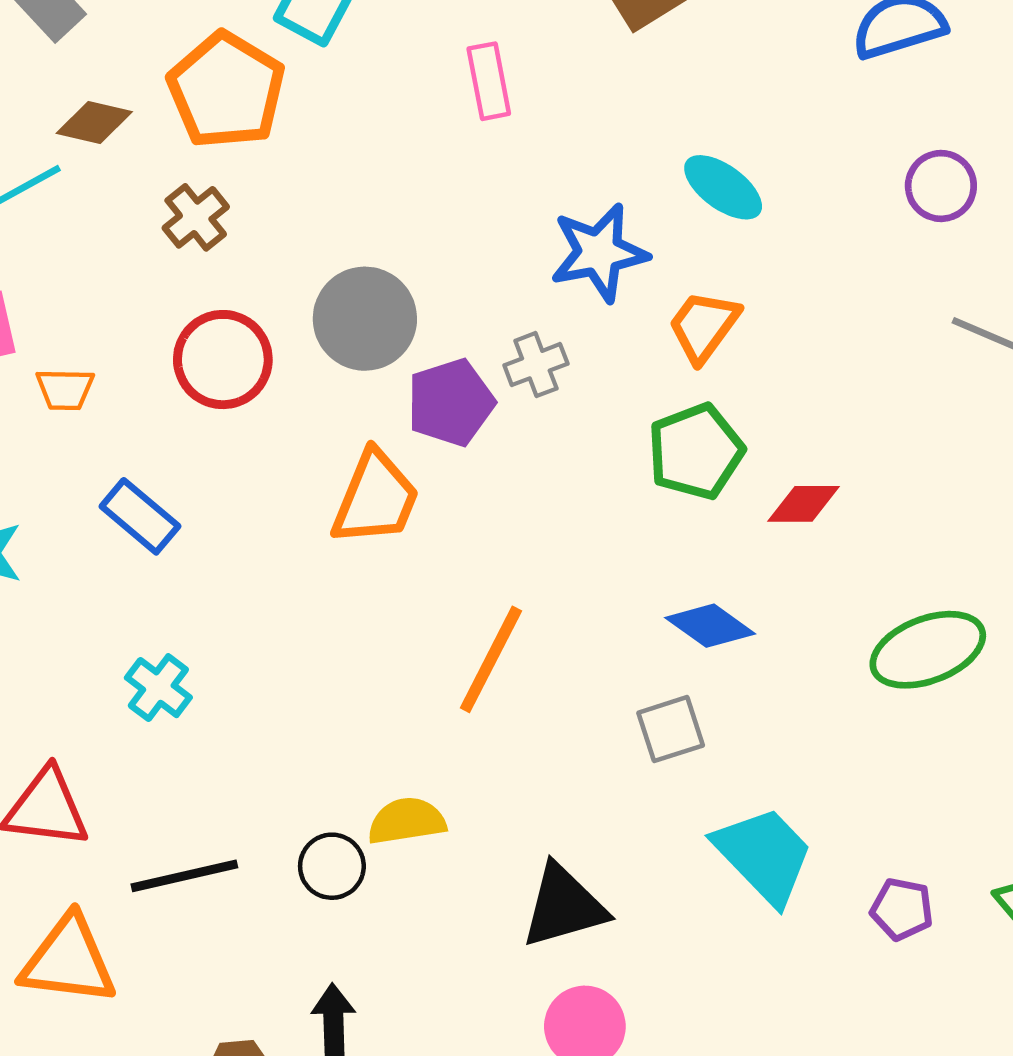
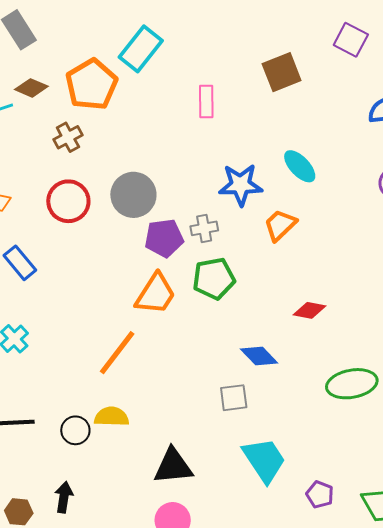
green pentagon: (696, 451) -> (214, 279), moved
orange trapezoid: (376, 498) -> (156, 294), moved
orange line: (491, 659) -> (117, 353), moved

